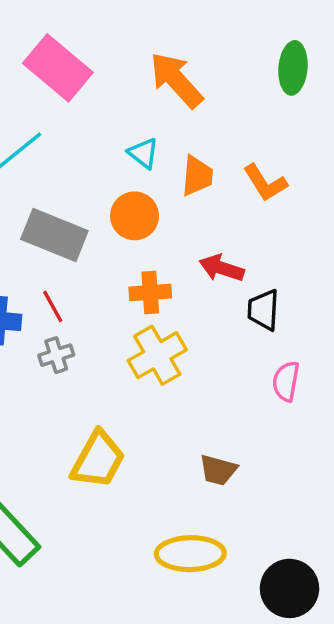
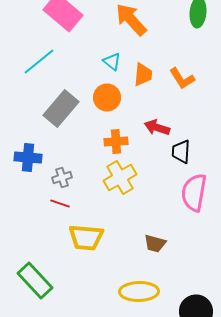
gray rectangle: (54, 235) -> (61, 108), turned -72
red line: (53, 306) -> (60, 204), moved, turned -42
pink semicircle: (286, 381) -> (194, 192), size x1.6
yellow trapezoid: (98, 460) -> (86, 238), turned 66

